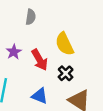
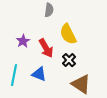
gray semicircle: (31, 17) -> (49, 10), moved
blue triangle: (40, 96) -> (39, 74), moved

